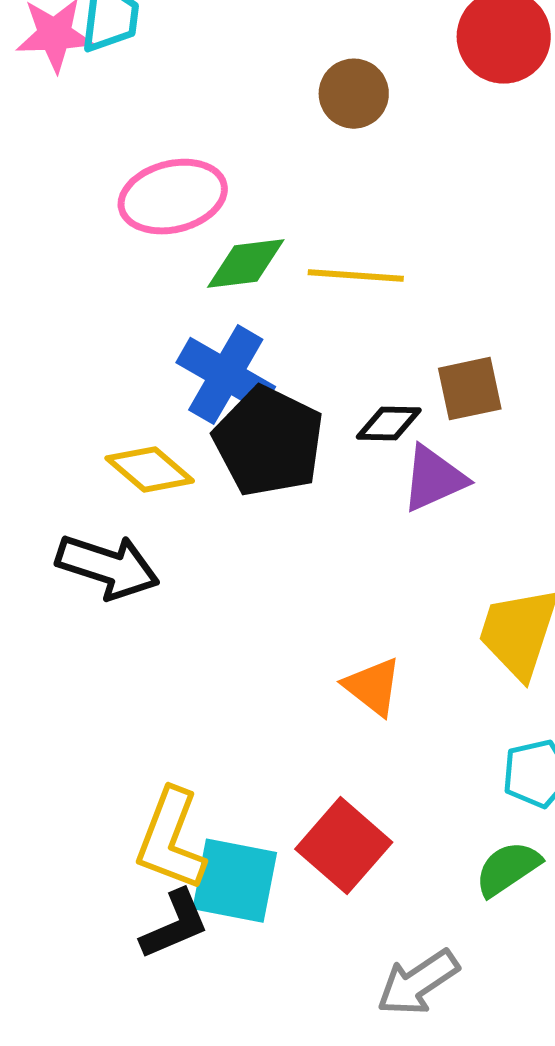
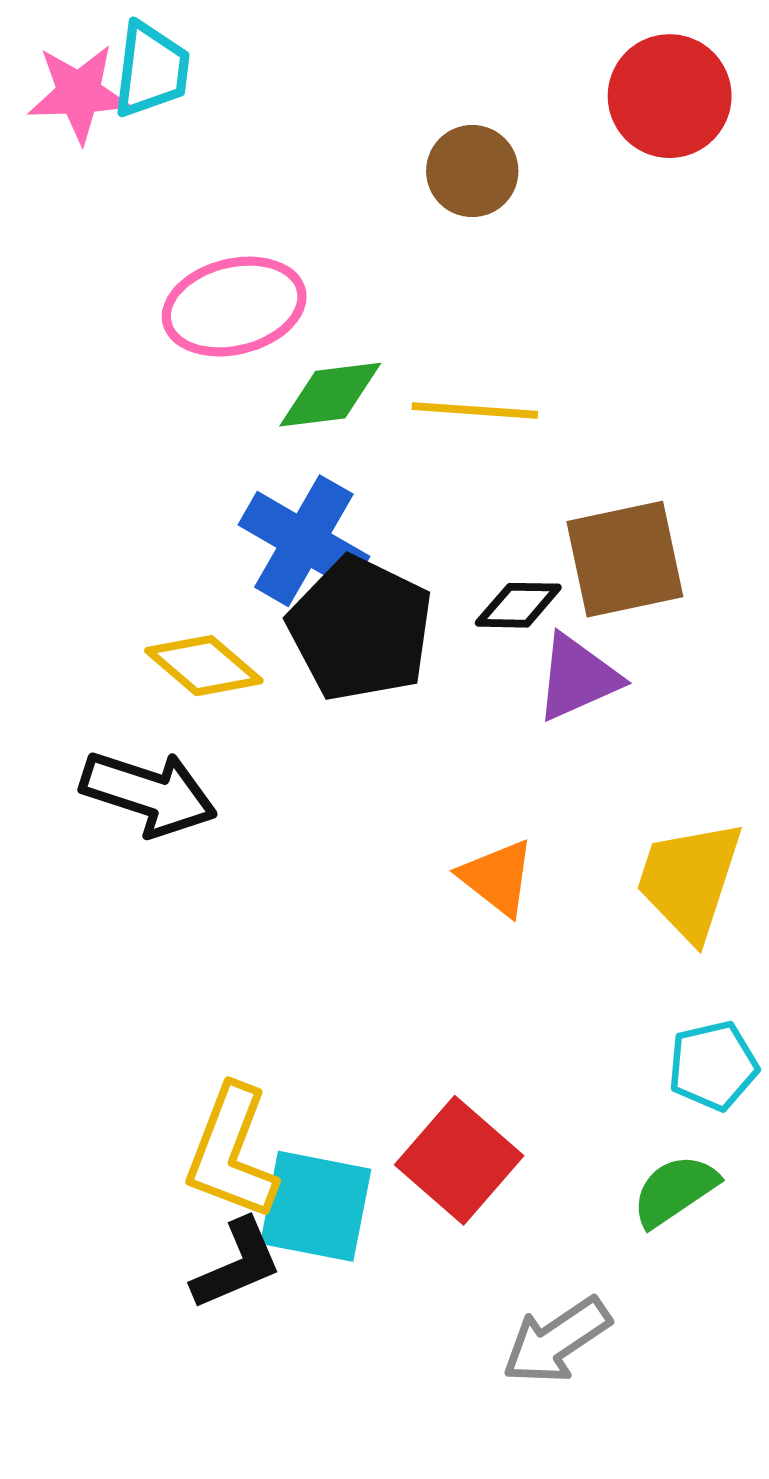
brown square: (470, 389) -> (625, 559), size x1.4
orange triangle: (373, 687) -> (497, 877), moved

